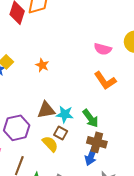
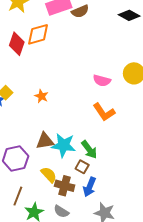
cyan star: (65, 114) -> (64, 145), size x1.4
brown square: (61, 133) -> (82, 167), moved
brown cross: (97, 142) -> (65, 186), moved

